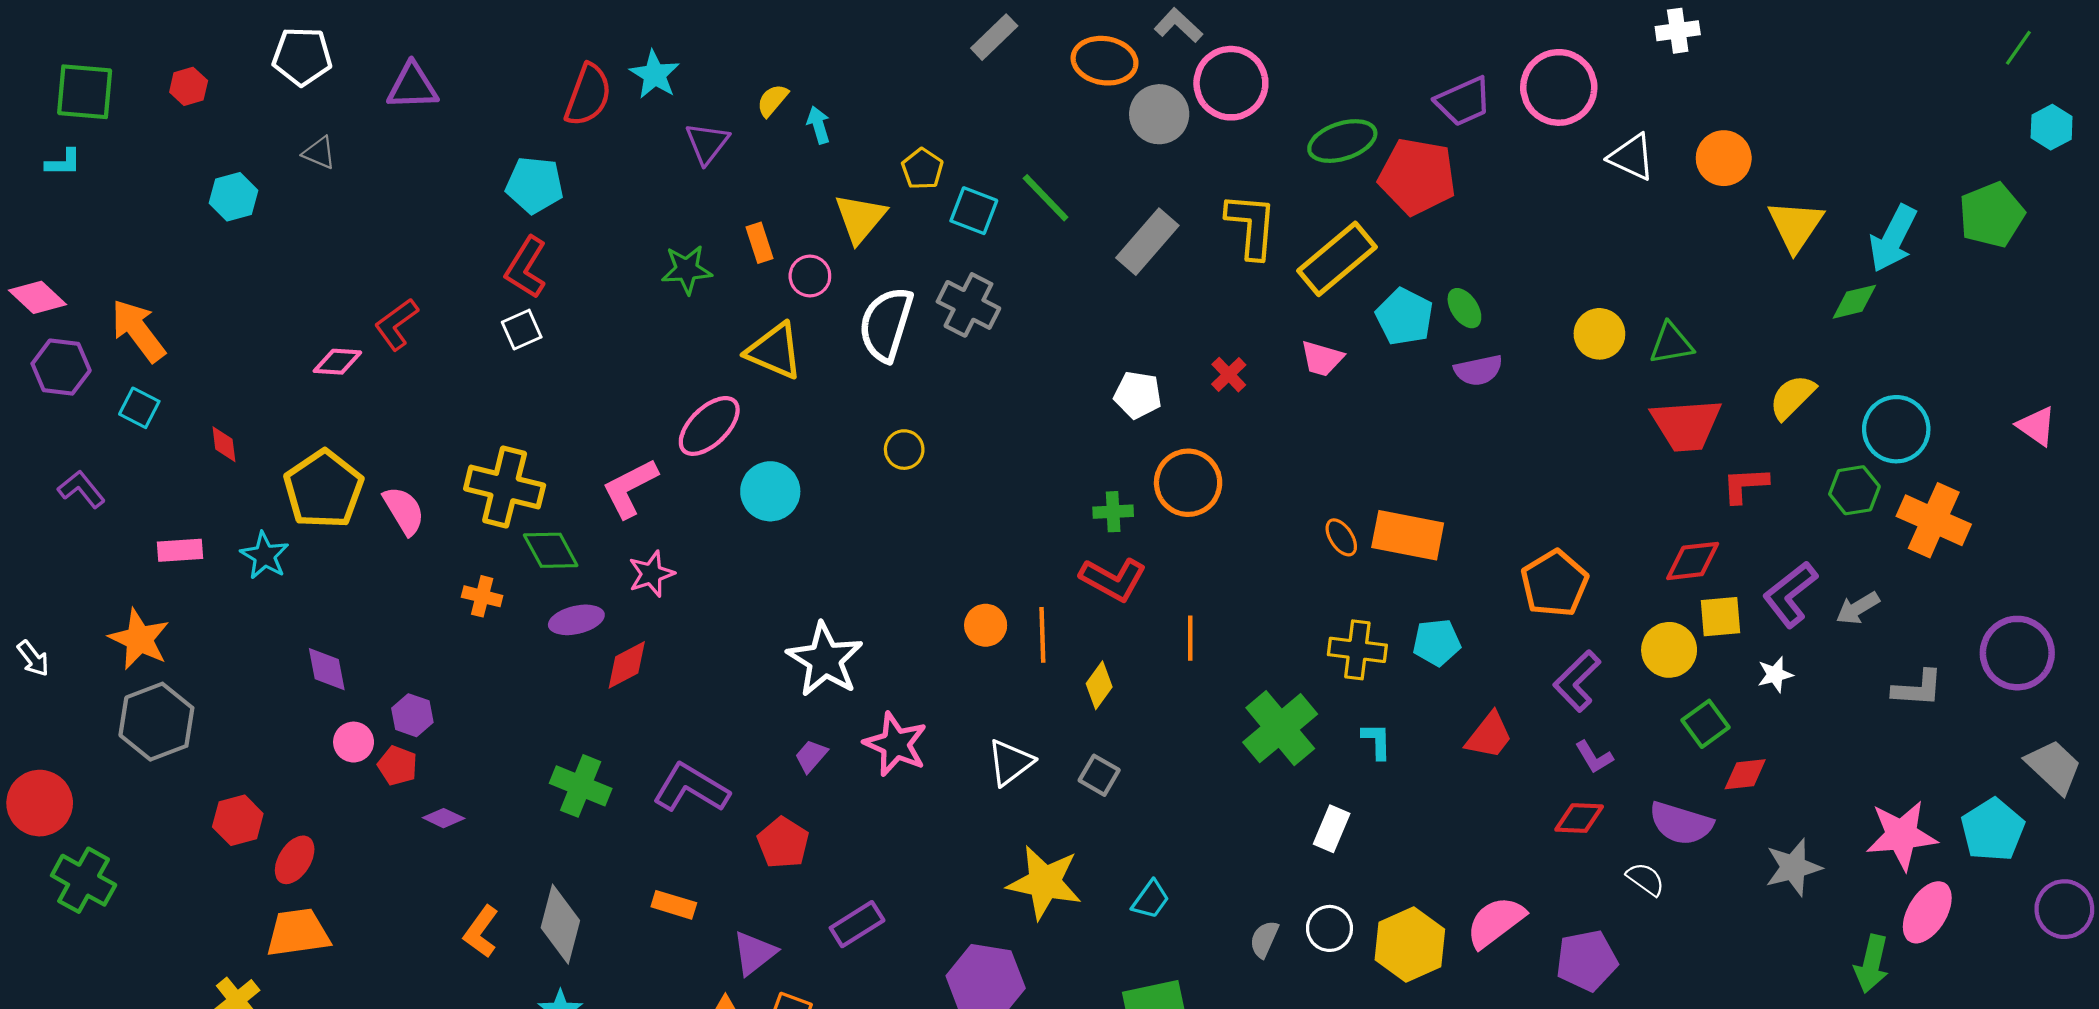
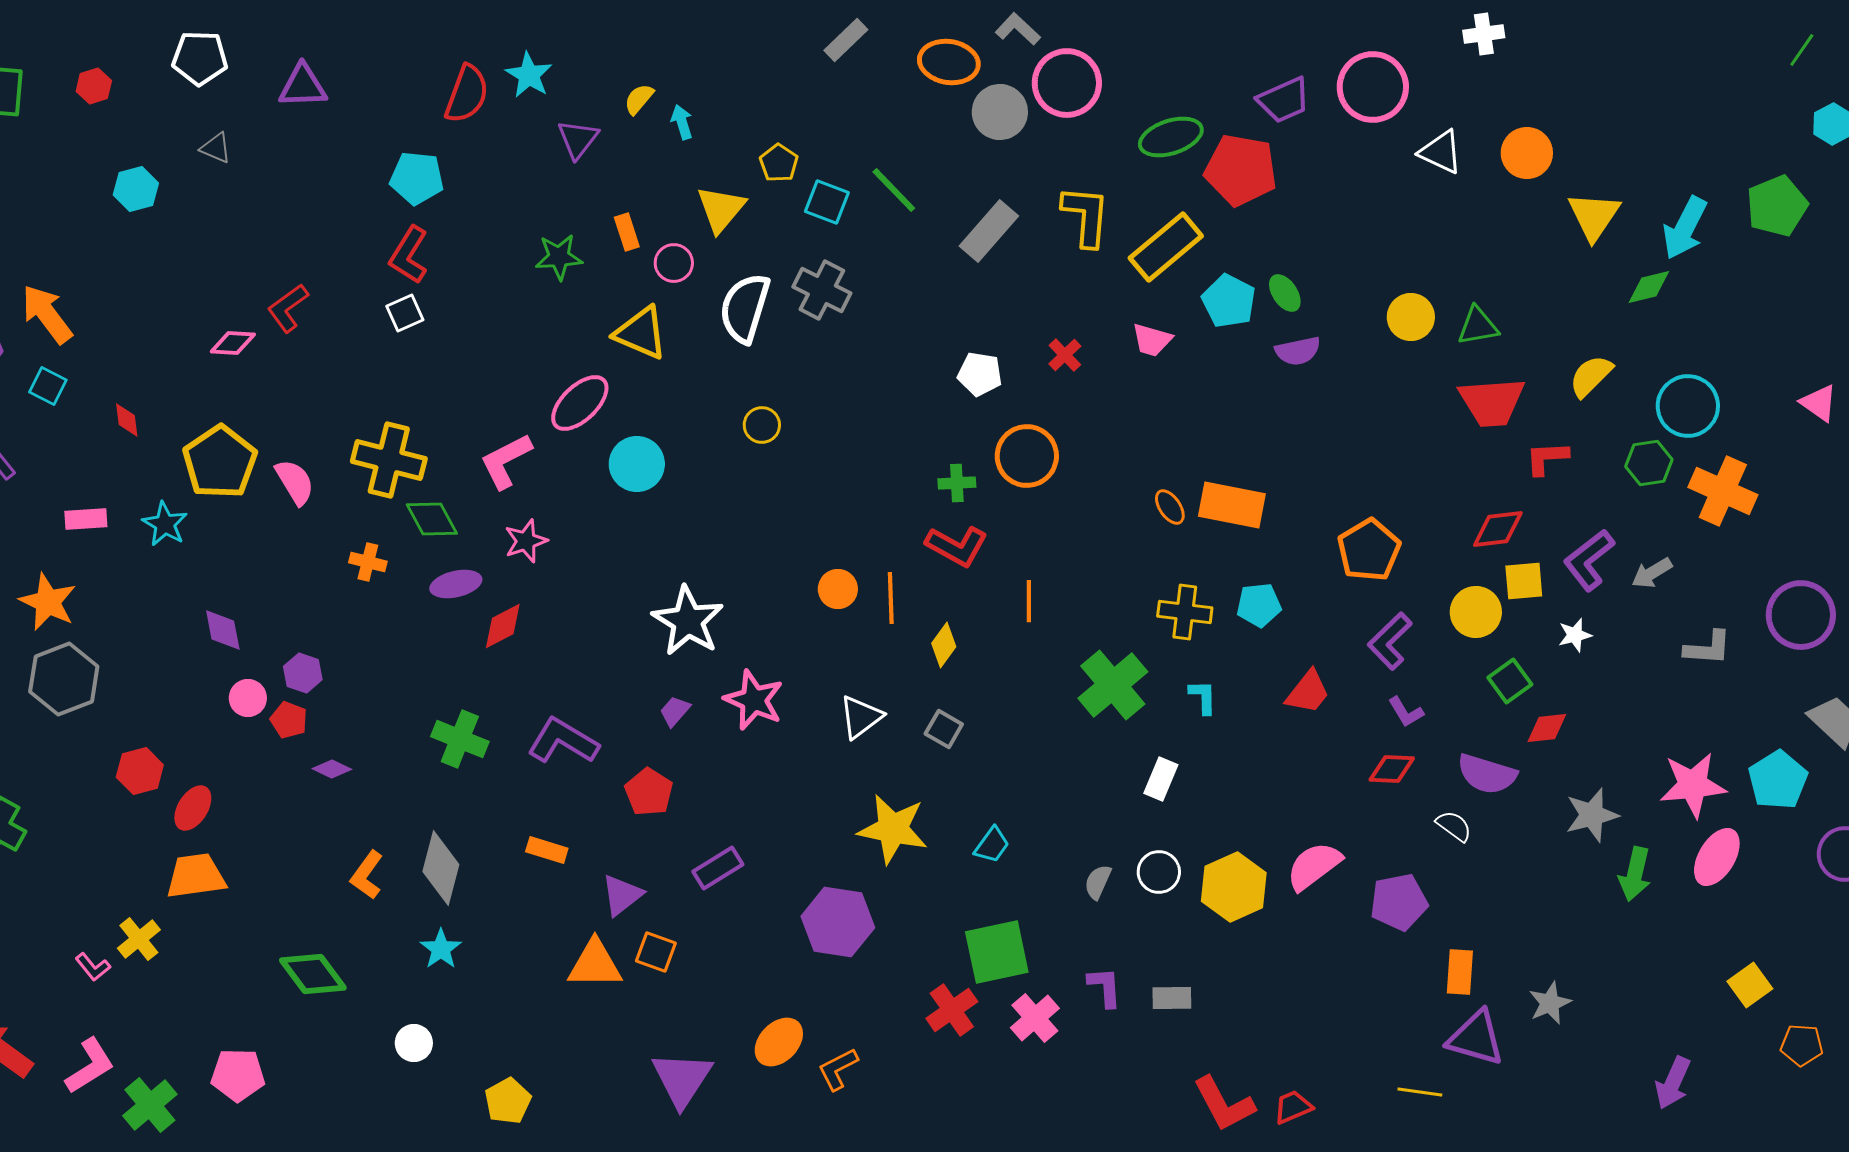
green arrow: (1872, 964) -> (1635, 874), moved

